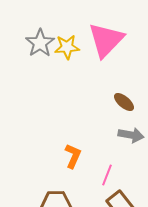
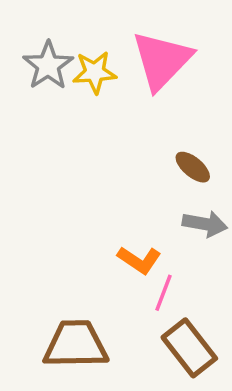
orange L-shape: (73, 156) -> (139, 260), moved, turned 100

